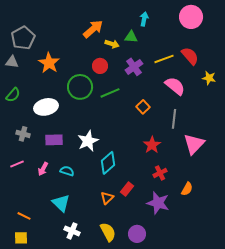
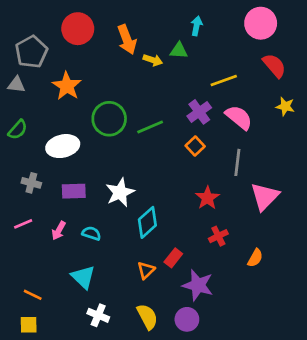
orange arrow: (93, 29) -> (127, 40), turned 110
red semicircle: (190, 56) -> (274, 66), moved
red circle: (100, 66) -> (78, 29), moved, size x1.5
purple cross: (134, 67) -> (199, 112), moved
purple star: (158, 203) -> (198, 285), moved

